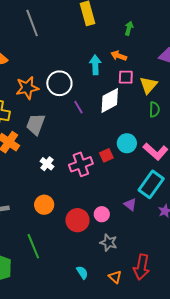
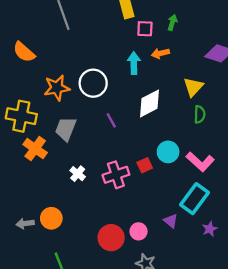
orange arrow: (119, 56) -> (160, 53), turned -35
pink square: (126, 77) -> (145, 29), moved
purple line: (78, 107) -> (111, 120), moved
orange circle: (44, 205) -> (51, 218), moved

